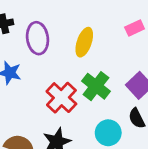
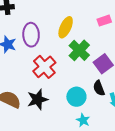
purple ellipse: (38, 38) -> (31, 35), moved
green cross: (96, 86) -> (79, 50), moved

